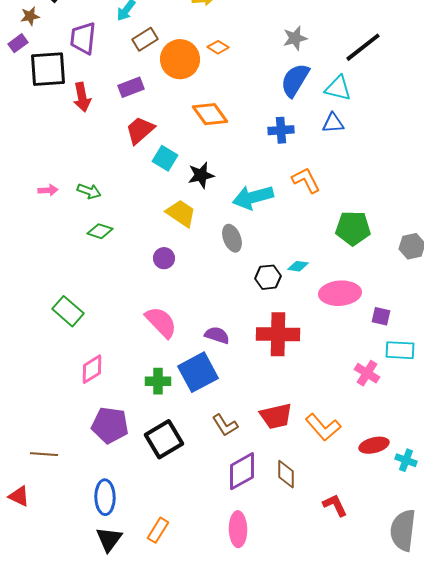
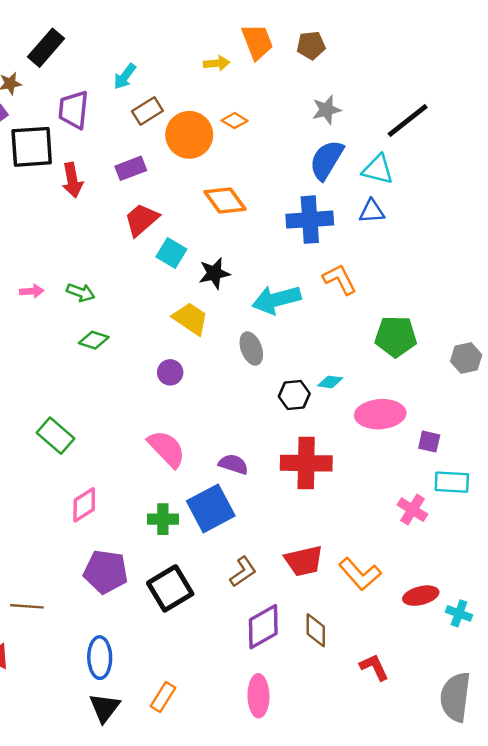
blue cross: (281, 130) -> (310, 220), size x1.5
brown L-shape: (225, 425) -> (243, 572), turned -92

